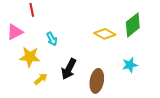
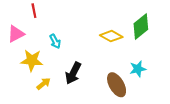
brown ellipse: (97, 81) -> (117, 85), moved, turned -40

